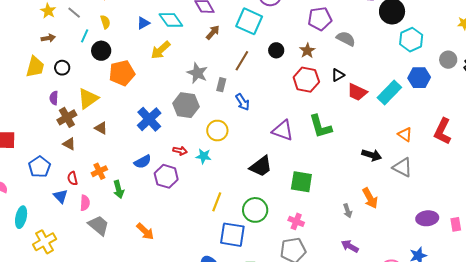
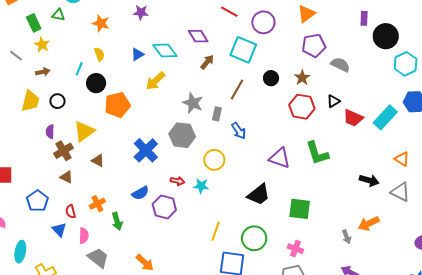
gray line: (74, 13) -> (16, 56), moved
orange arrow: (370, 198) -> (369, 223), turned 95

